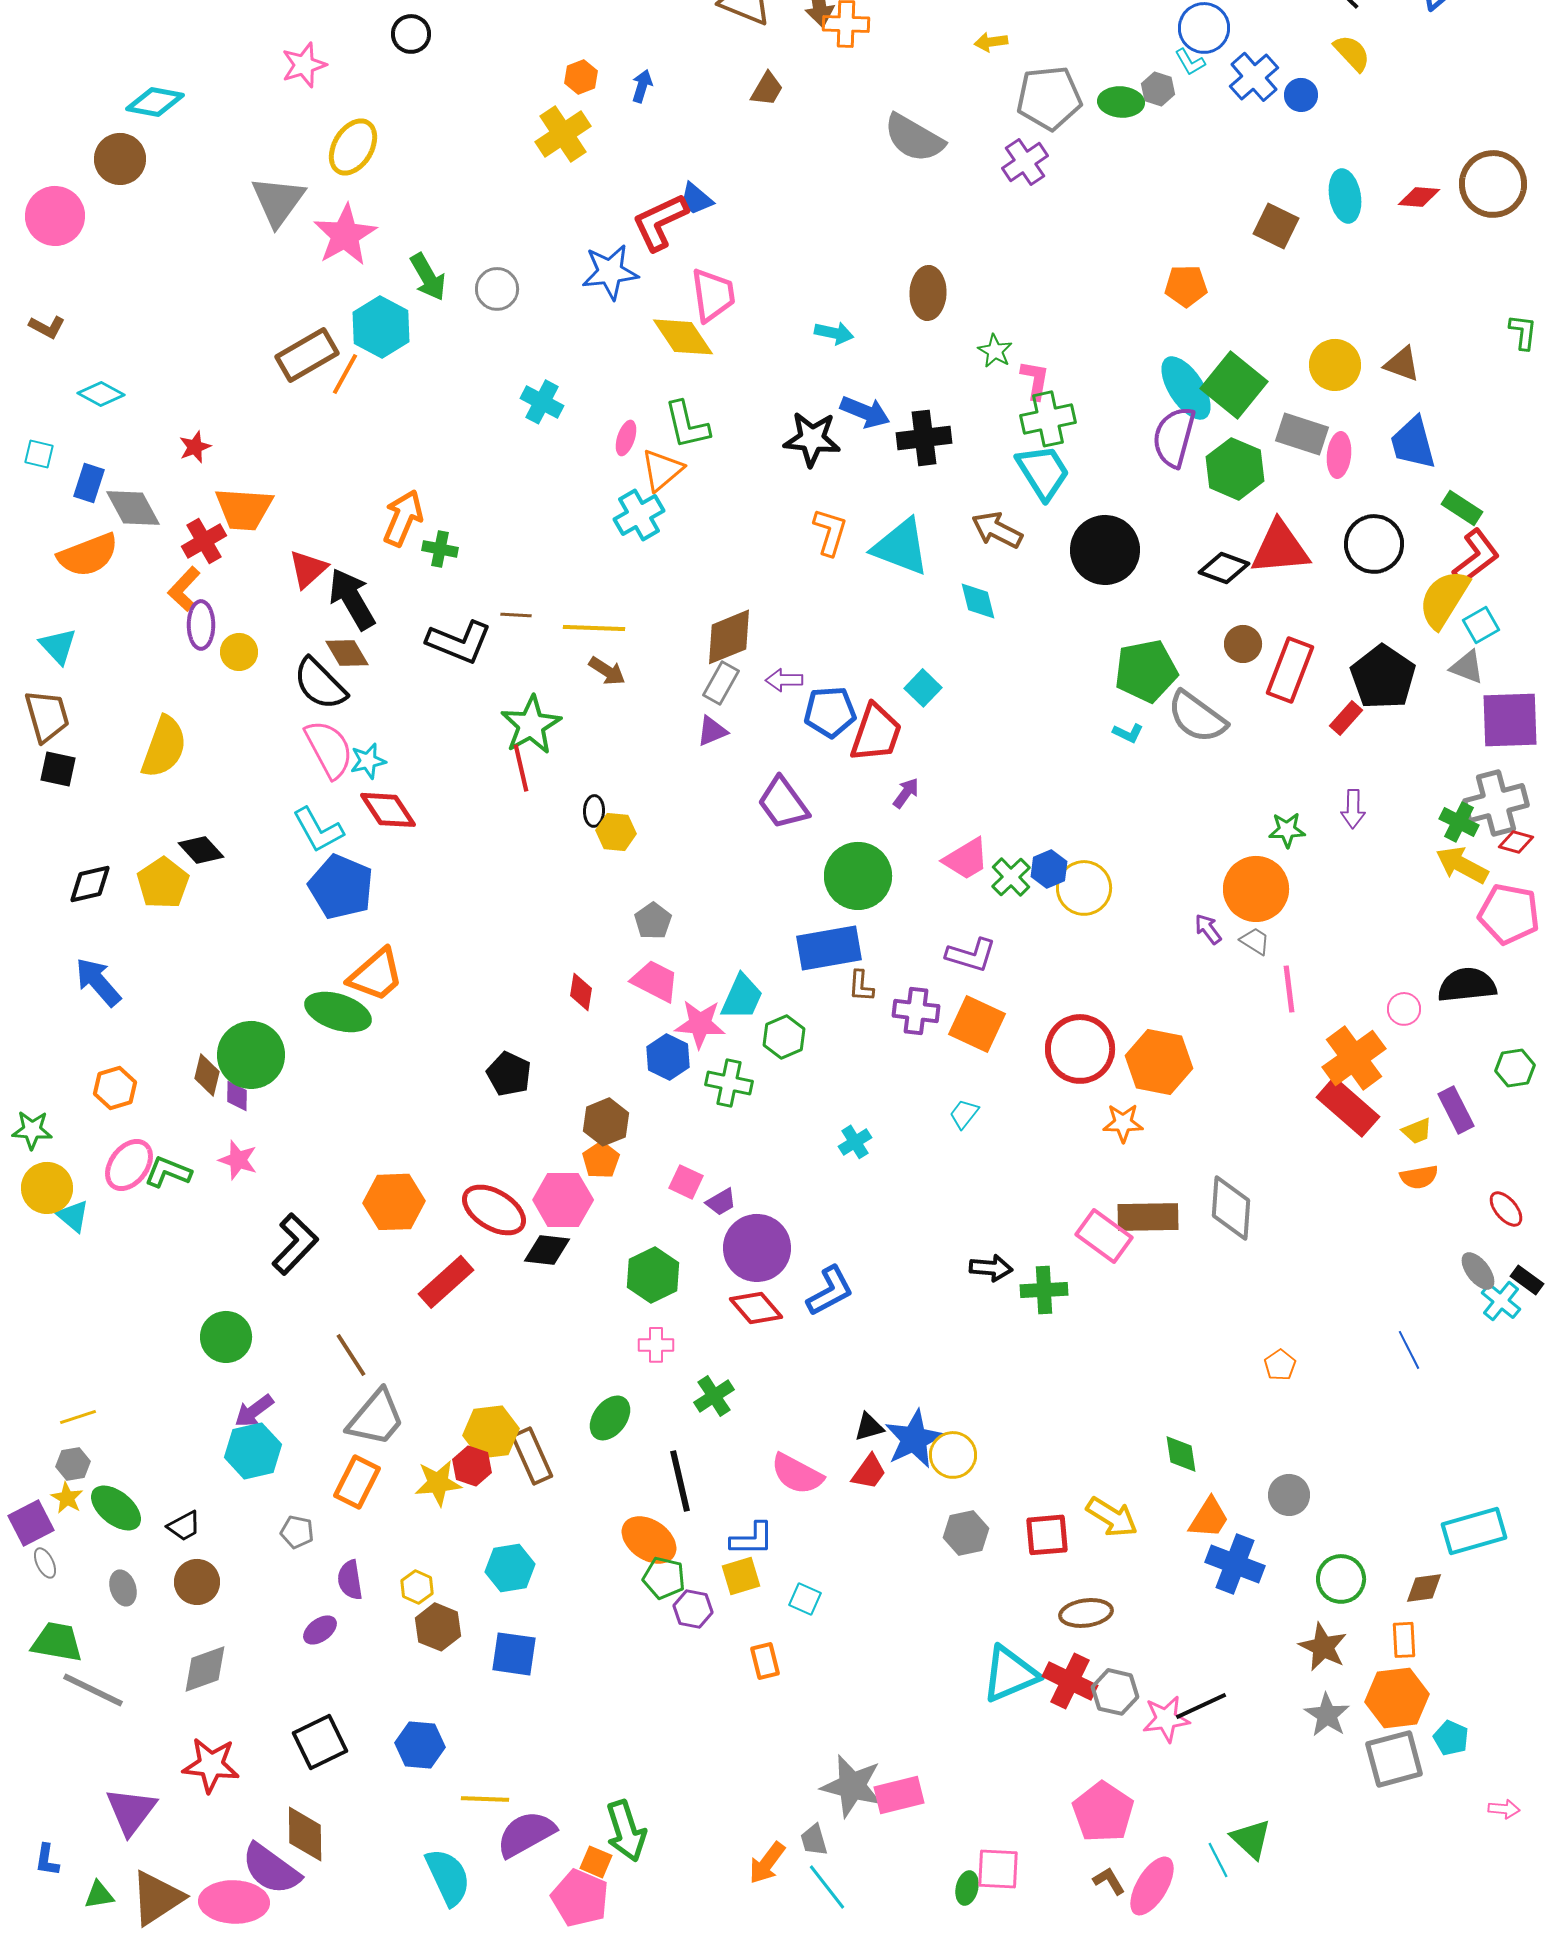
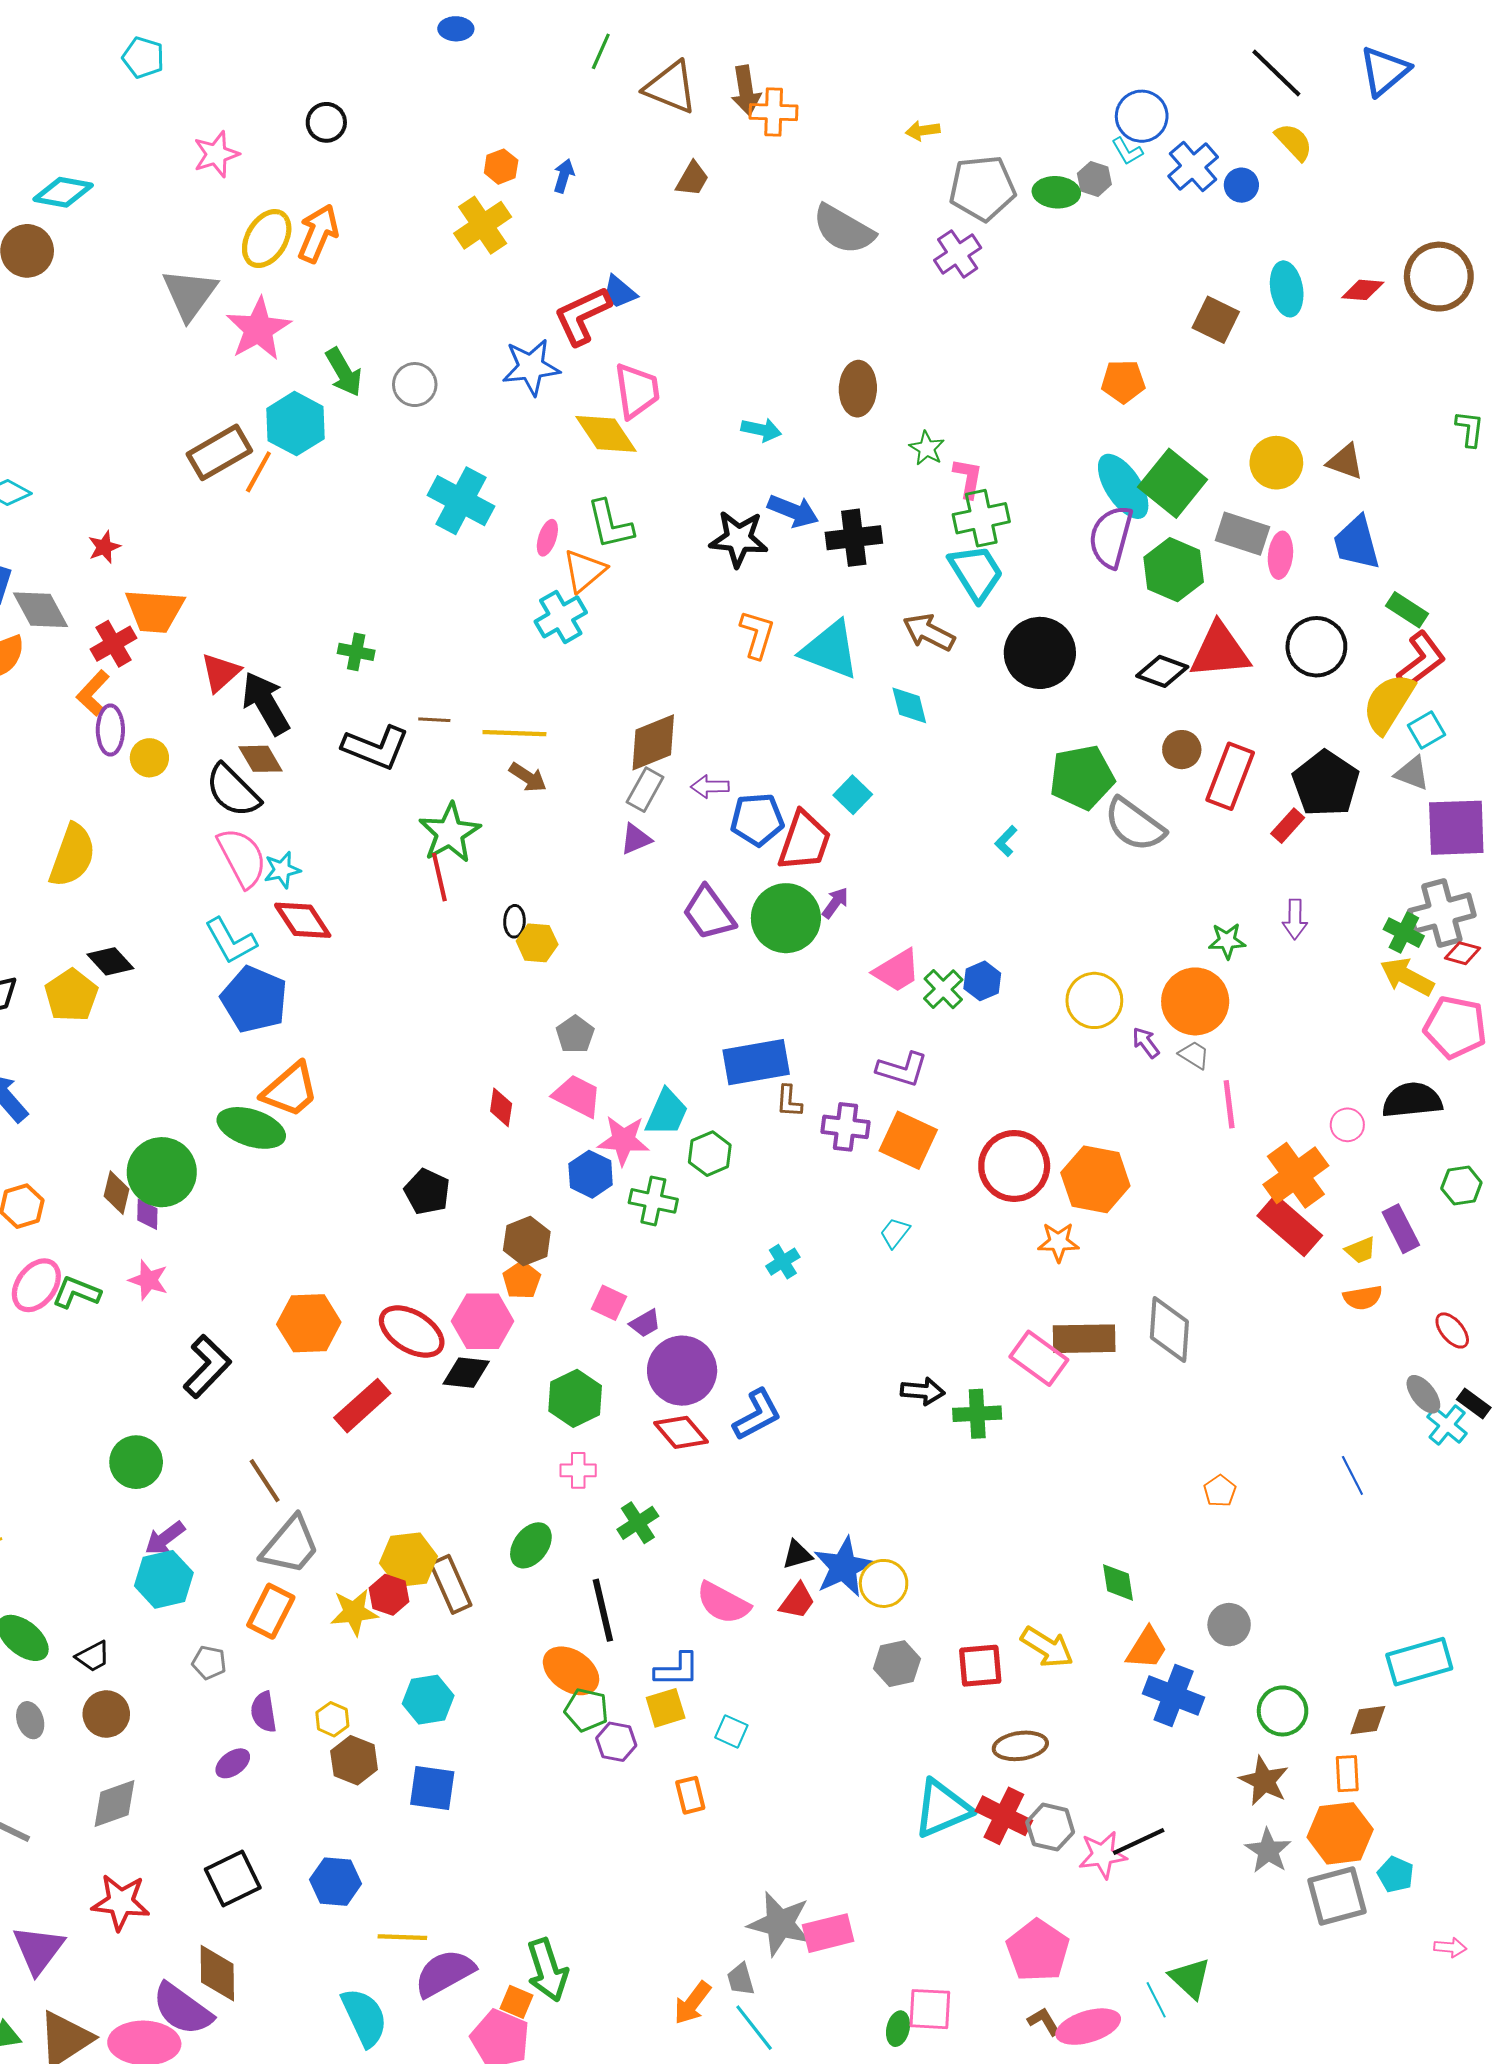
cyan cross: (542, 402) -> (461, 501), size x1.5
orange arrow: (403, 518) -> (318, 233), moved
cyan L-shape: (1128, 733) -> (1006, 841), moved, turned 108
green circle: (858, 876) -> (786, 918), moved
yellow circle: (1084, 888) -> (1094, 1000), moved
pink ellipse: (1152, 1886) -> (1088, 2027), turned 42

